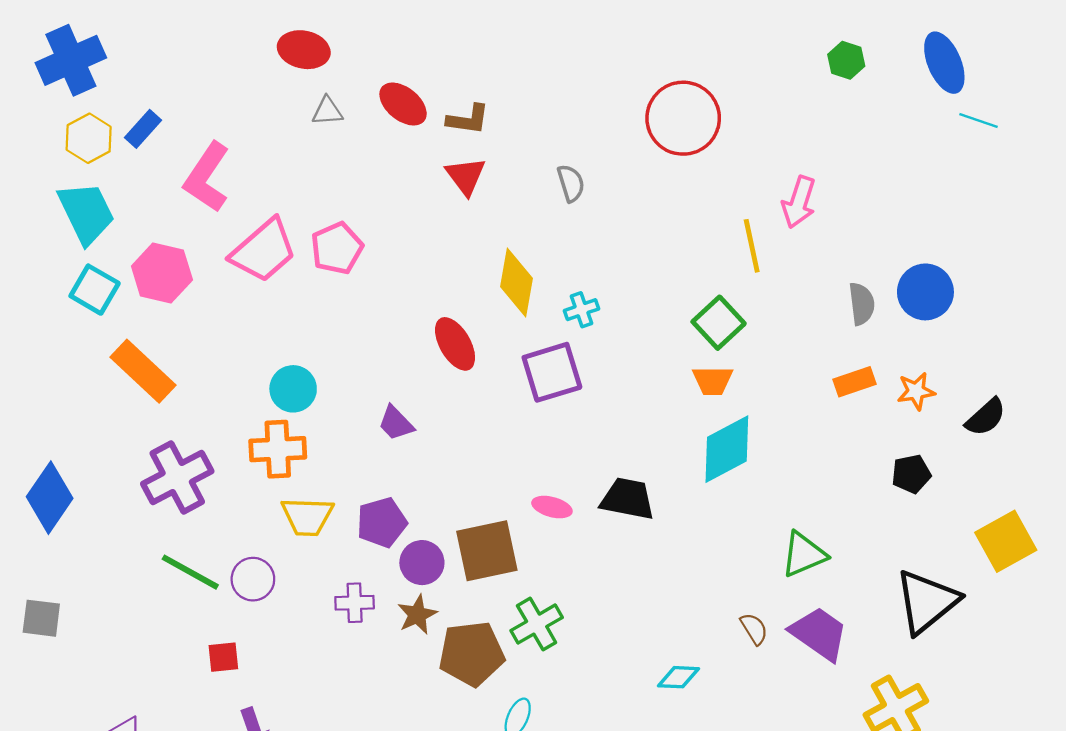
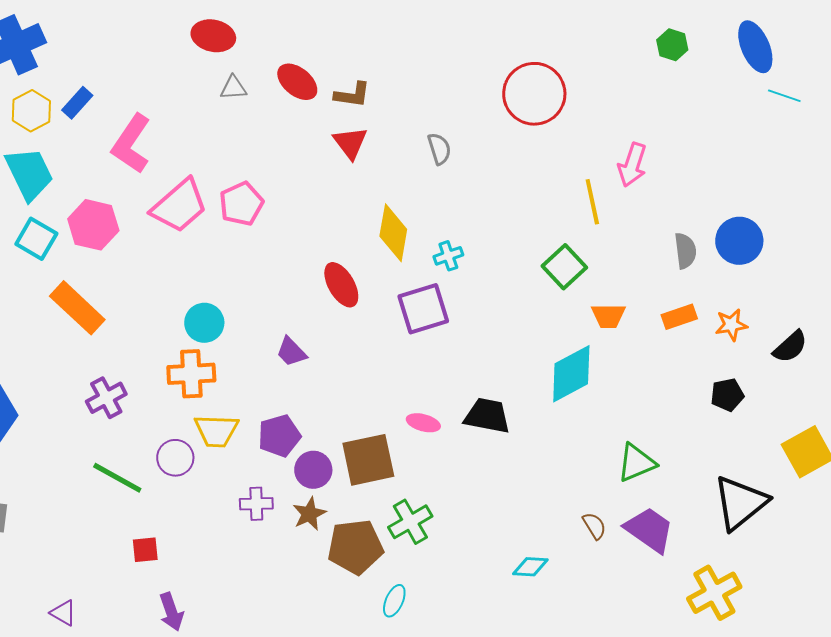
orange trapezoid: (713, 381) -> (608, 316), moved
purple cross: (177, 477) -> (106, 398), size x0.7
purple circle: (253, 579) -> (175, 458), moved

